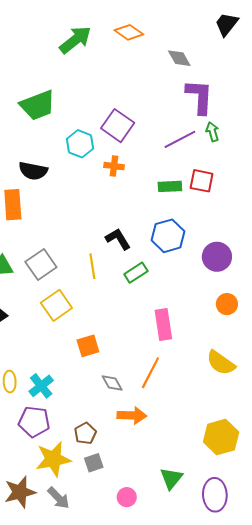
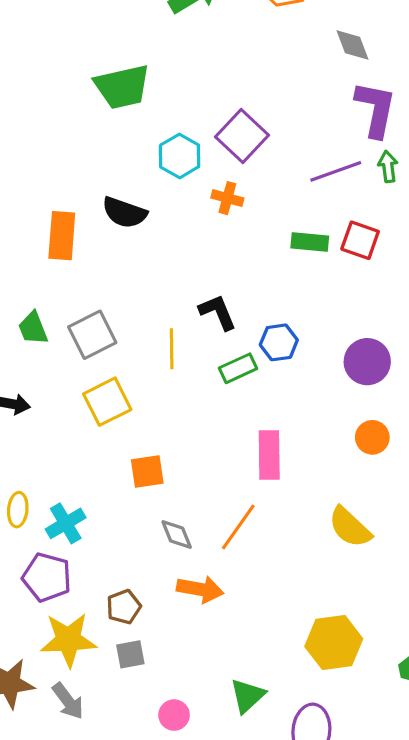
black semicircle: (33, 171) -> (124, 213), moved
blue hexagon: (168, 236) -> (279, 342), moved, size x0.7

